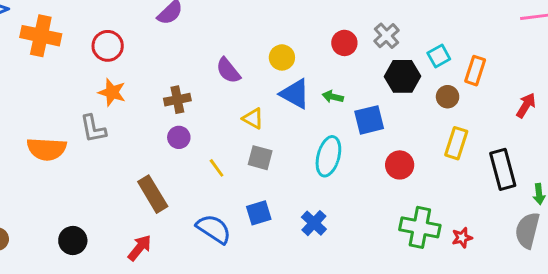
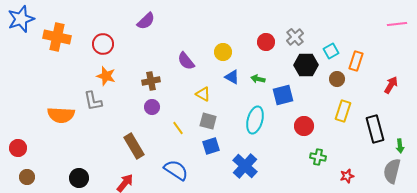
blue triangle: (295, 94) -> (232, 77), size x0.7
blue square: (259, 213) -> (211, 146), moved
blue cross: (314, 223) -> (245, 166), size x1.4
green cross: (420, 227) -> (318, 157), moved, size x0.6

